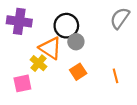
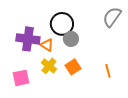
purple cross: (19, 21) -> (28, 39), moved
orange triangle: (50, 48) -> (47, 45), size x0.6
yellow cross: (39, 63) -> (49, 66), moved

